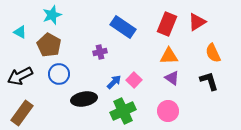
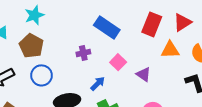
orange triangle: (169, 56) -> (170, 50), moved
purple triangle: (172, 78) -> (144, 74), moved
pink square: (134, 80) -> (118, 62), moved

